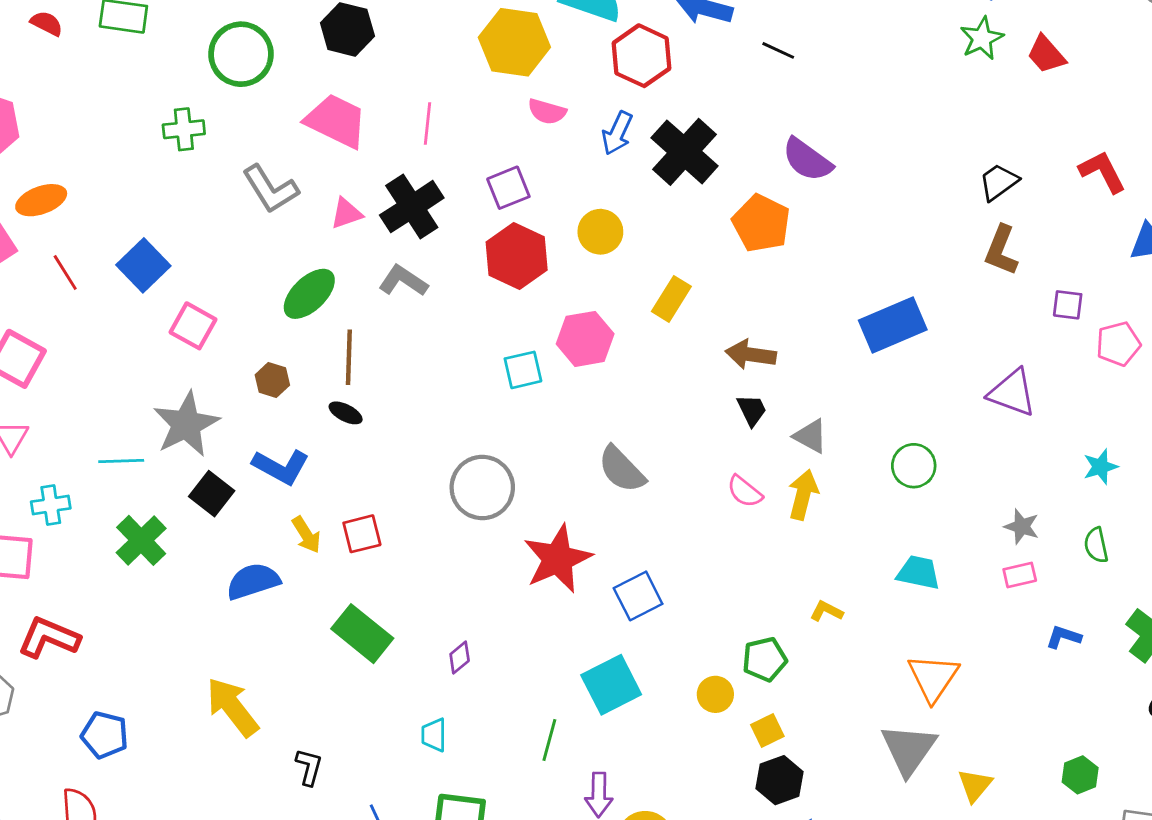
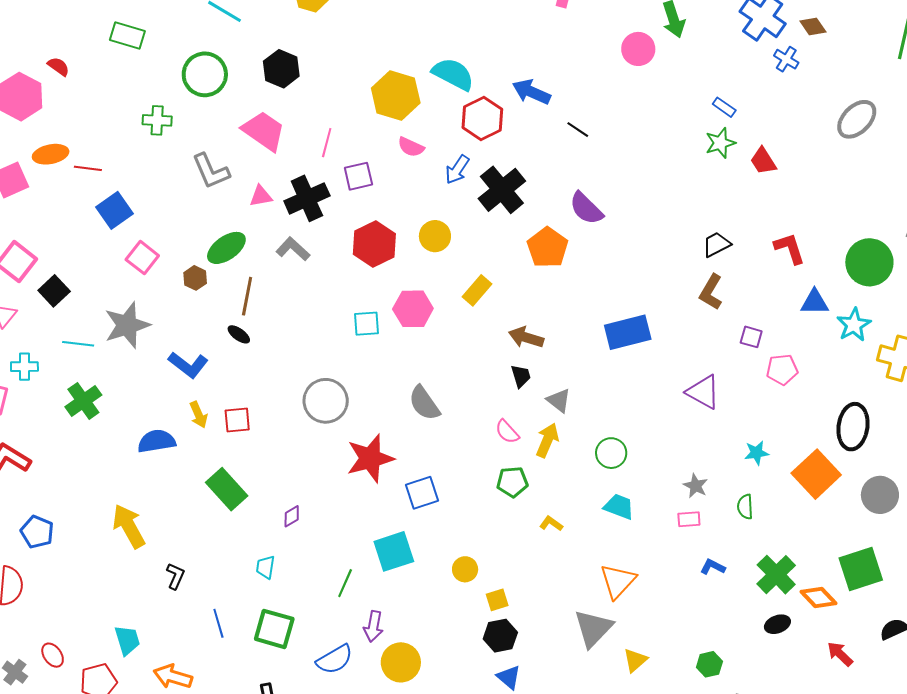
red semicircle: (47, 23) -> (59, 66), moved
purple square: (508, 188) -> (358, 176), moved
red line: (65, 272) -> (88, 168), moved, turned -60
brown hexagon: (272, 380) -> (195, 278), moved
green circle: (914, 466) -> (611, 453), moved
black square: (212, 494) -> (54, 291), moved
green pentagon: (765, 659) -> (512, 482), moved

